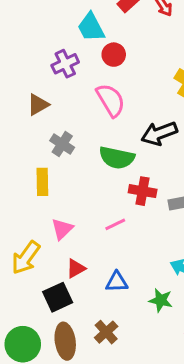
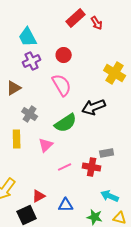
cyan trapezoid: (91, 27) -> (28, 37), moved
green semicircle: (117, 158) -> (66, 123), turned -45
red cross: (143, 191) -> (92, 167), moved
pink triangle: (62, 229) -> (46, 145), moved

